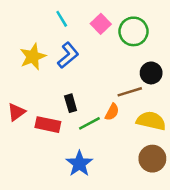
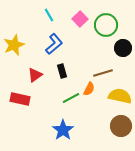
yellow star: (33, 57) -> (14, 45), moved
black circle: (151, 73) -> (123, 48), moved
black rectangle: (71, 103) -> (62, 71), moved
red triangle: (16, 112) -> (35, 75), moved
red rectangle: (48, 125) -> (20, 99), moved

